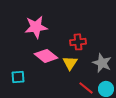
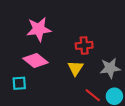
pink diamond: (46, 56) -> (35, 61), moved
gray star: (102, 63) -> (110, 68), turned -30

